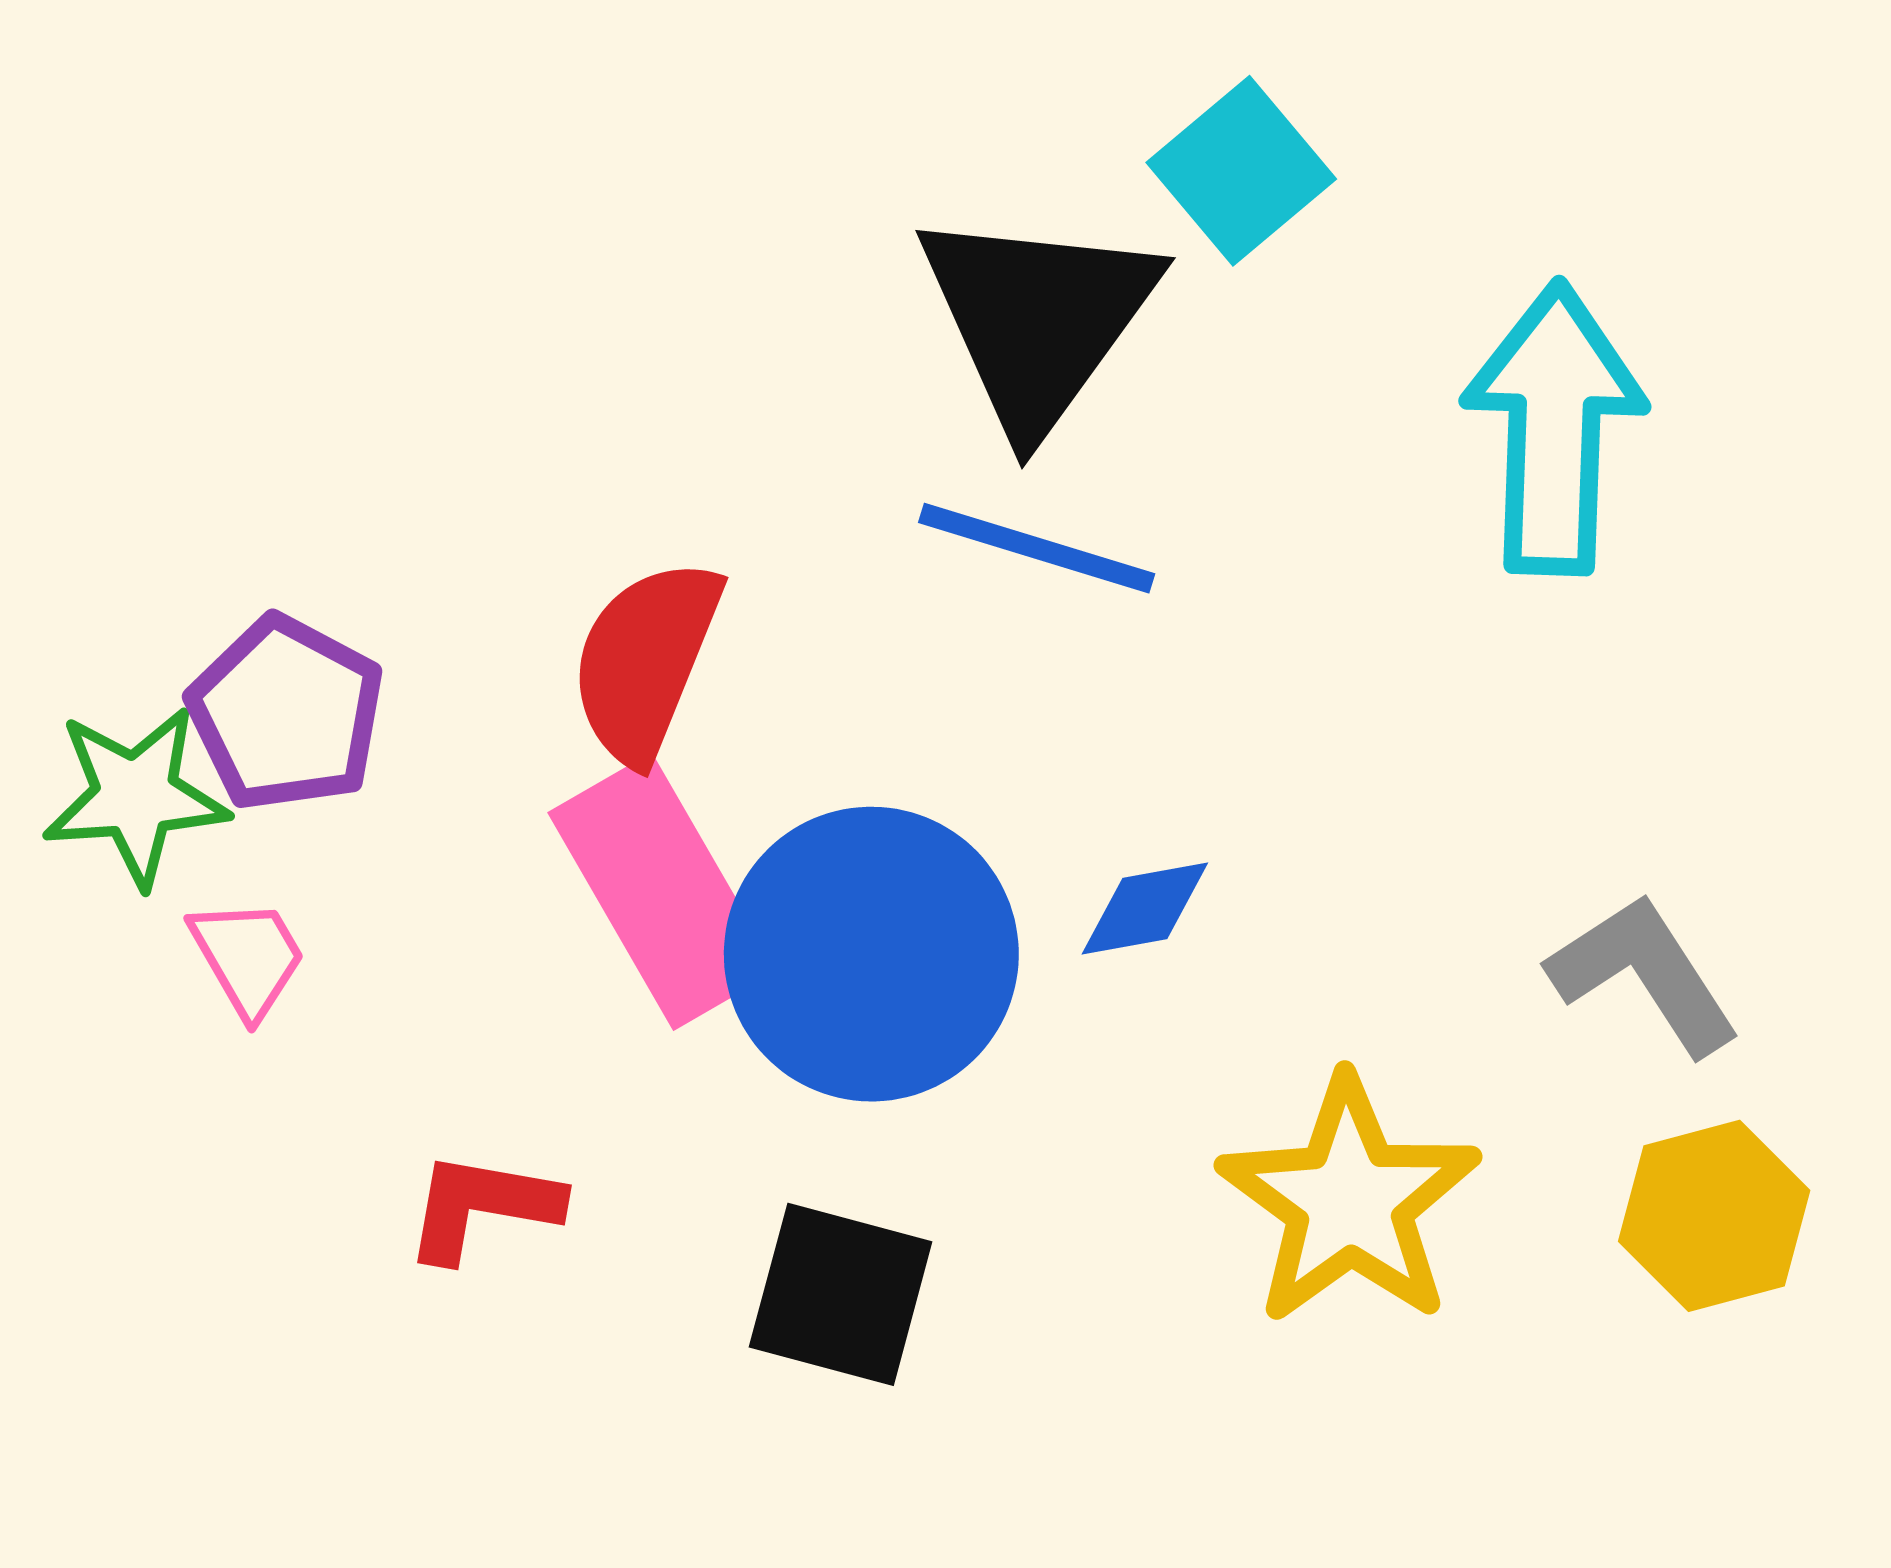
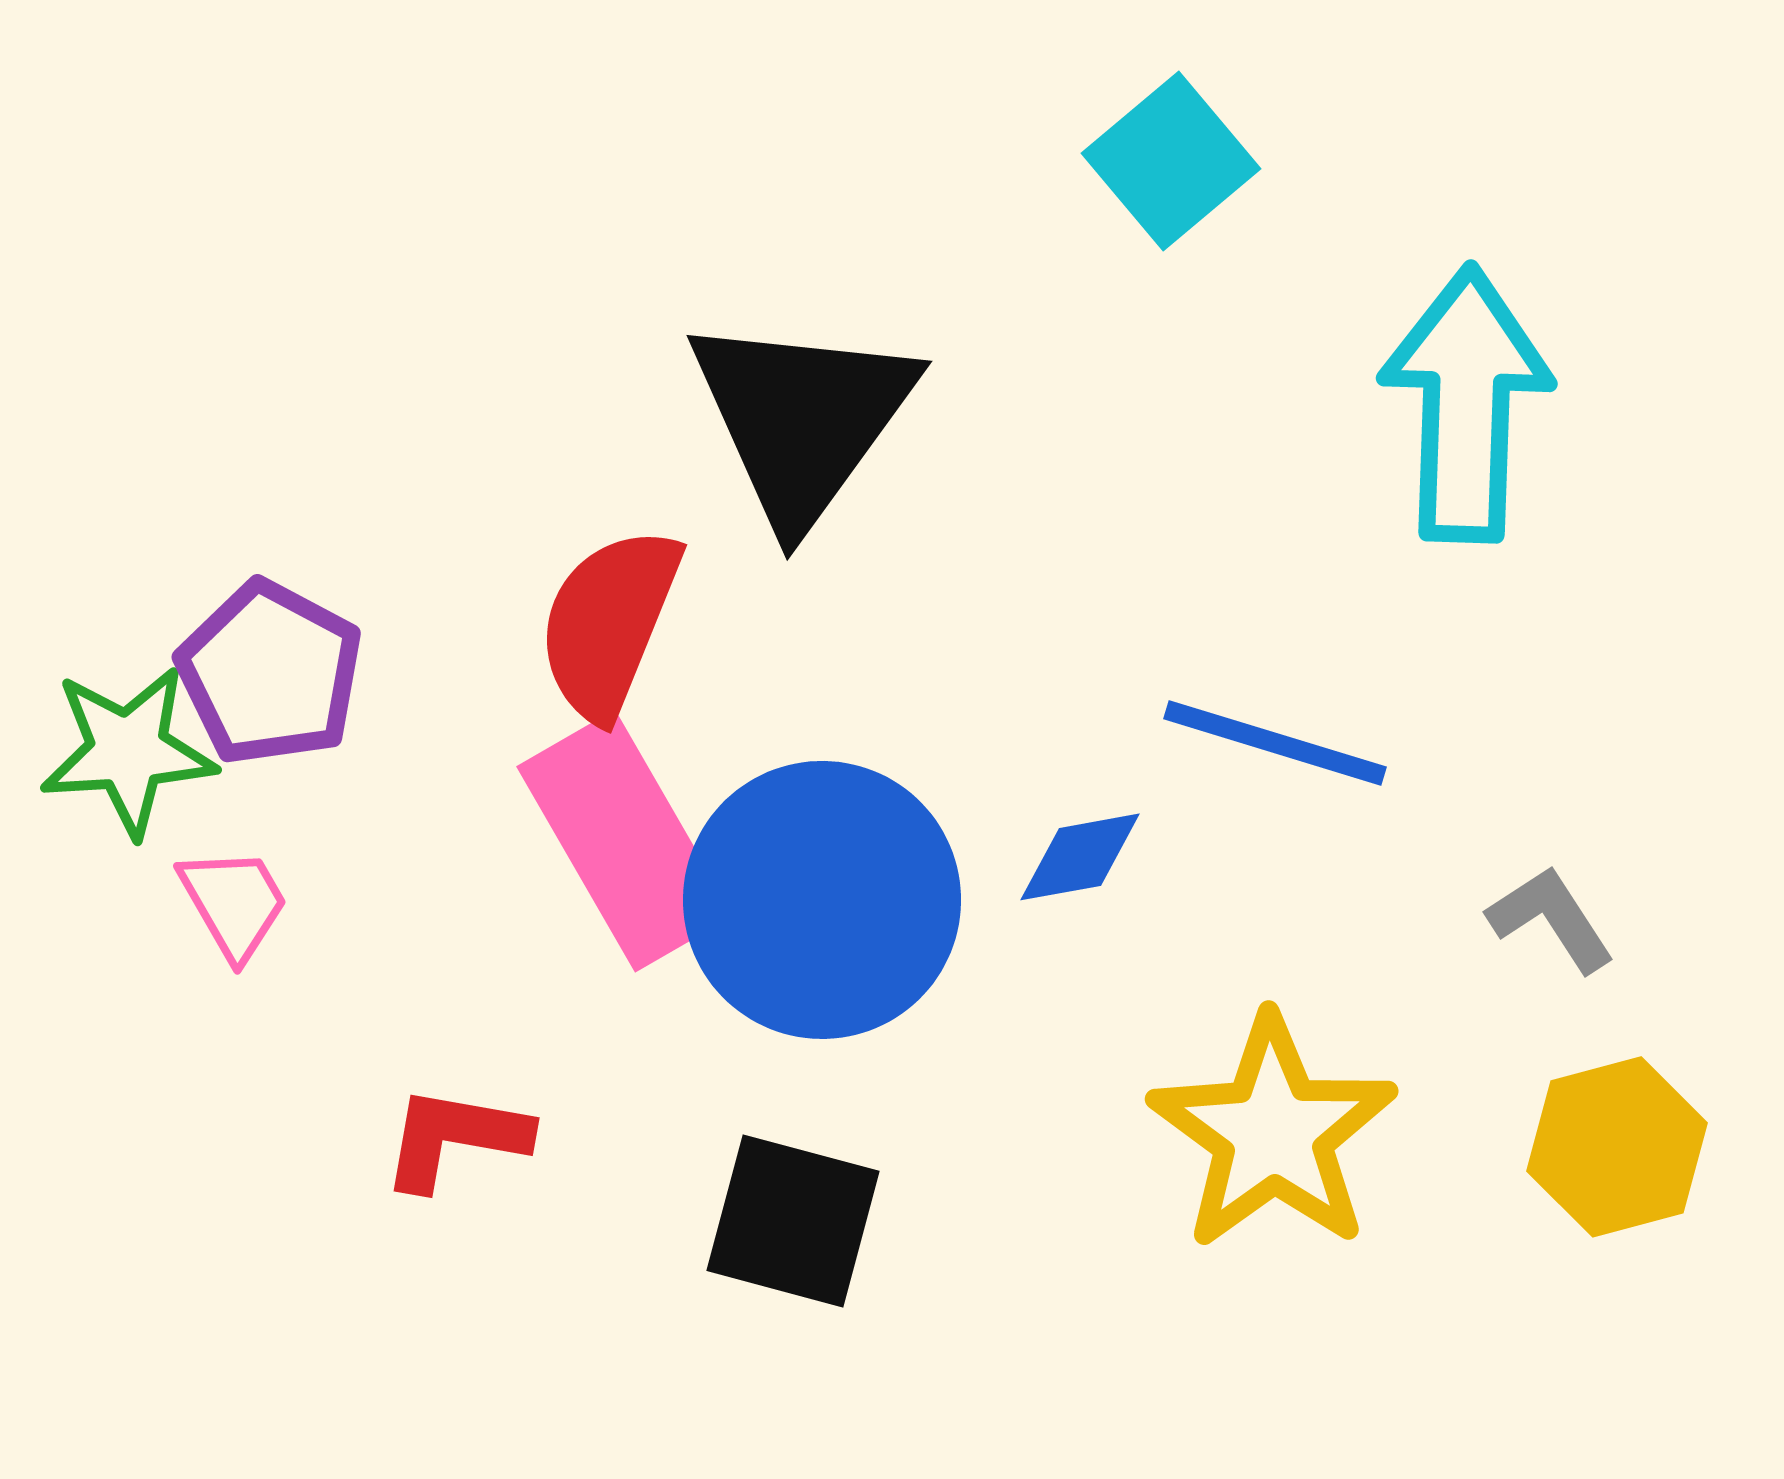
black triangle: (1038, 319) -> (802, 419), moved
blue line: (1037, 548) -> (1275, 743), moved
gray L-shape: (1644, 974) -> (1551, 919), size x0.7

